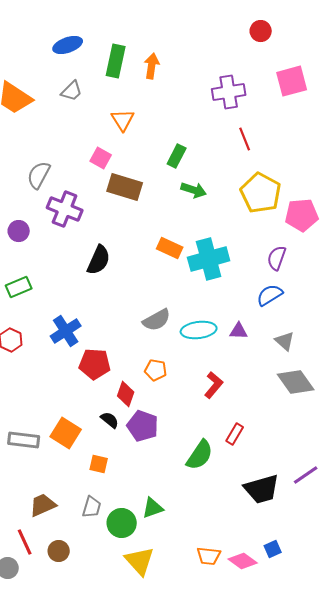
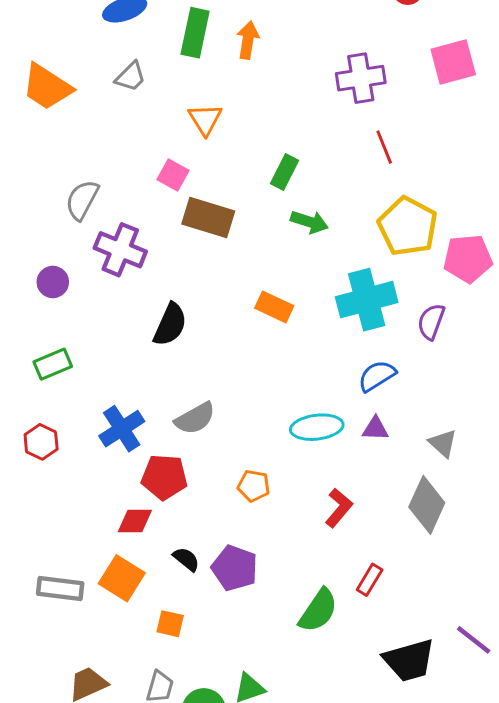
cyan cross: (209, 259) -> (367, 300), moved
blue semicircle: (270, 295) -> (377, 376), moved
gray semicircle: (157, 320) -> (195, 418), moved
gray diamond: (296, 382) -> (427, 505), moved, turned 60
red diamond: (126, 394) -> (135, 521), moved, turned 70
purple line: (306, 475) -> (474, 640), turned 72

